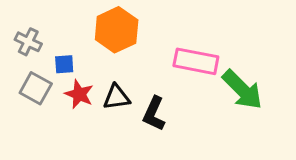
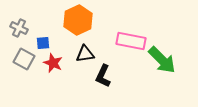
black triangle: (117, 97) -> (85, 54), moved

